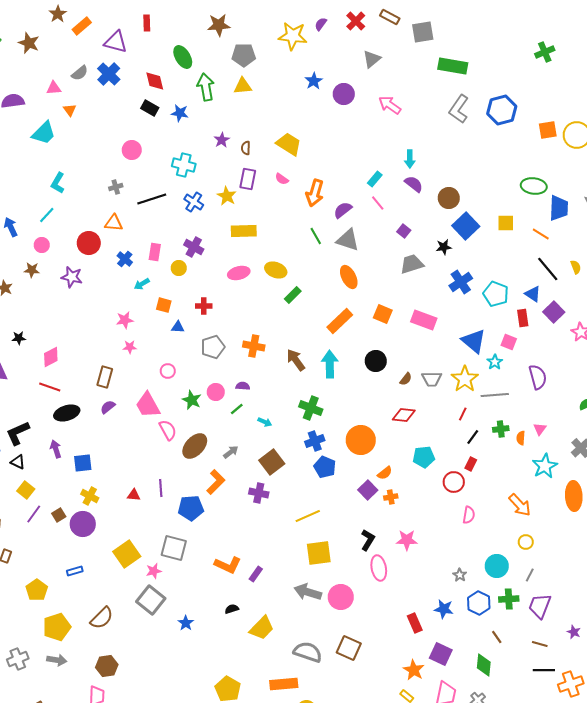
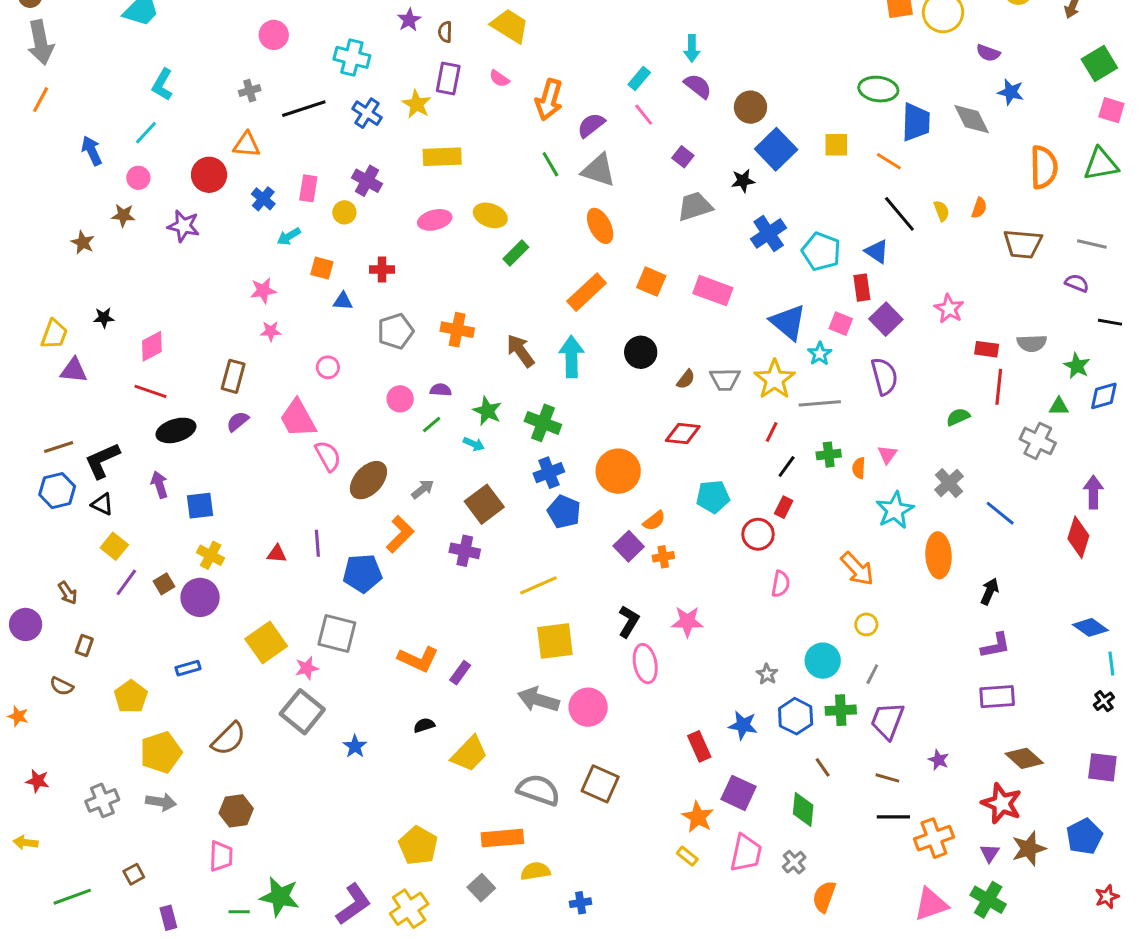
purple square: (554, 312) -> (886, 319), moved
green star: (192, 400) -> (487, 411), moved

